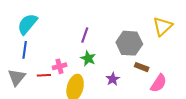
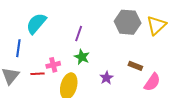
cyan semicircle: (27, 24) -> (36, 23), moved
gray hexagon: (129, 43) -> (128, 22), moved

